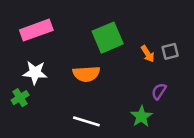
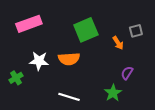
gray square: (170, 51) -> (136, 31), moved
white star: (35, 73) -> (39, 61), moved

